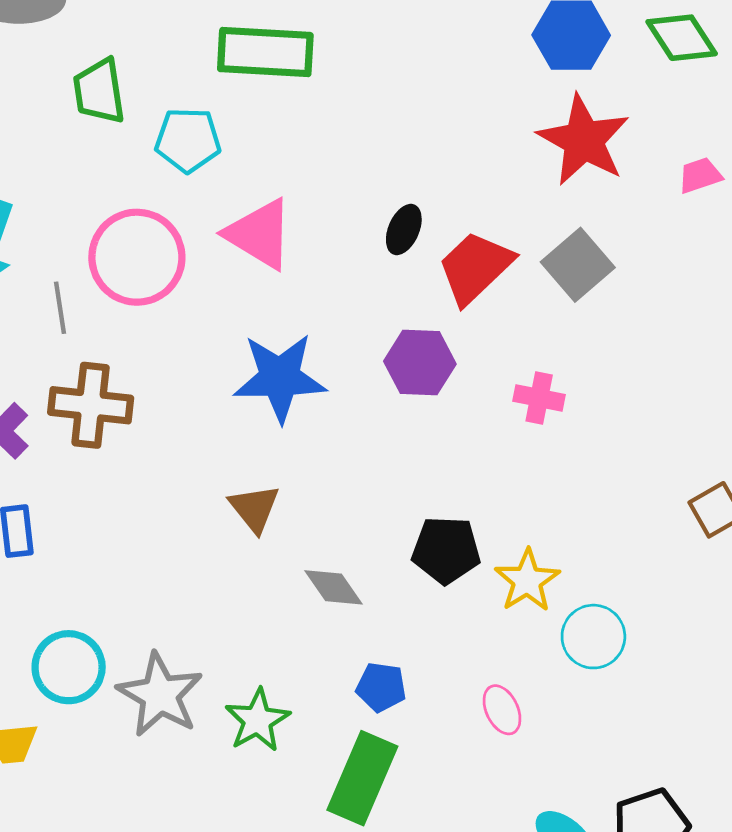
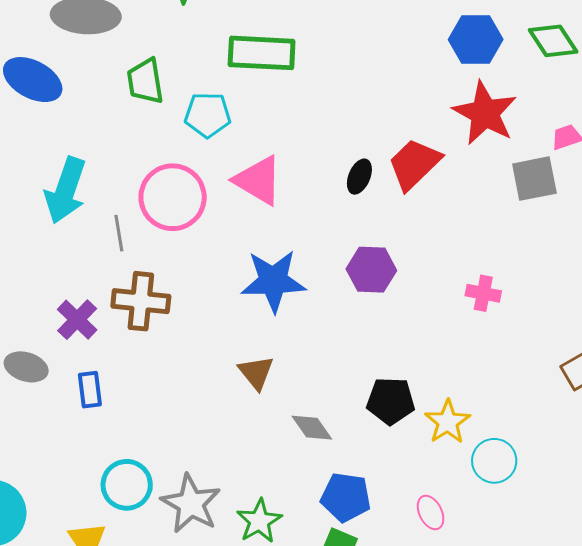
gray square: (578, 265) -> (534, 179), moved, turned 30
red trapezoid: (475, 267) -> (414, 164), moved
pink cross: (539, 398) -> (483, 293), moved
blue pentagon: (381, 687) -> (346, 497), size x1.4

